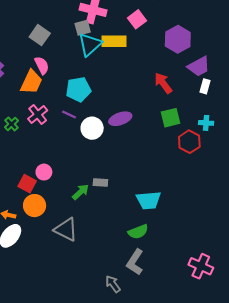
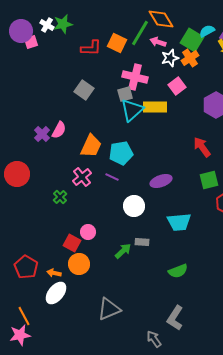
gray square: (40, 35) -> (84, 90), moved
pink semicircle: (42, 65) -> (59, 130), moved, turned 54
orange trapezoid: (31, 82) -> (91, 146), moved
green cross: (11, 124) -> (60, 197), moved
white circle: (92, 128) -> (134, 206), moved
cyan trapezoid: (149, 200) -> (179, 222), moved
gray triangle: (66, 230) -> (109, 309), moved, turned -50
green semicircle: (138, 232) -> (178, 271), moved

